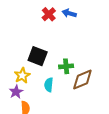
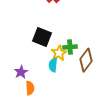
yellow star: (22, 76) -> (59, 53), moved
brown diamond: (82, 80) -> (86, 60), turned -30

